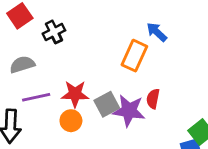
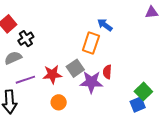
black cross: (54, 32) -> (26, 39), moved
gray square: (107, 104) -> (75, 68), moved
orange circle: (71, 121) -> (59, 102), moved

